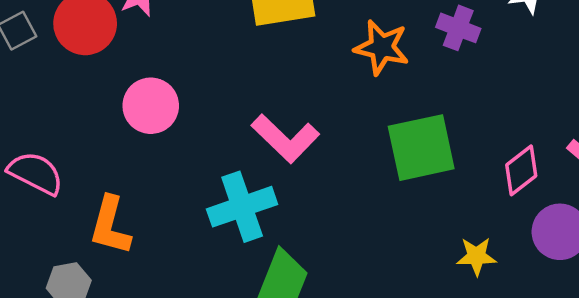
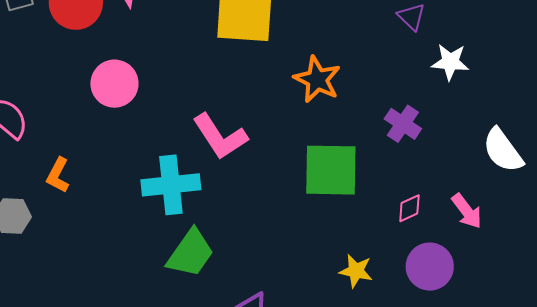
purple cross: (458, 28) -> (403, 124), moved
pink diamond: (521, 170) -> (409, 208), size x0.7
orange L-shape: (110, 226) -> (58, 175), size x0.7

